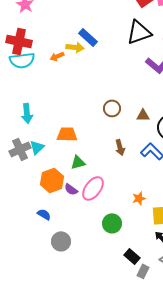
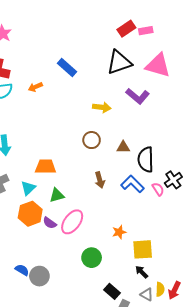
yellow arrow: (75, 47) -> (102, 107), moved
cyan triangle: (37, 147) -> (28, 188), moved
blue semicircle: (44, 214) -> (22, 270), moved

